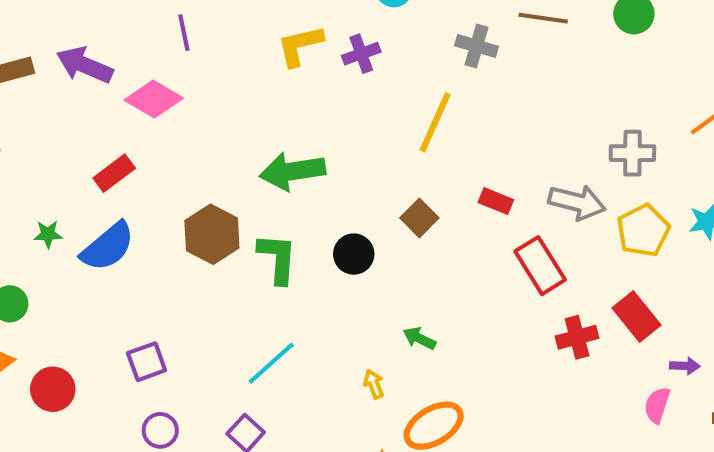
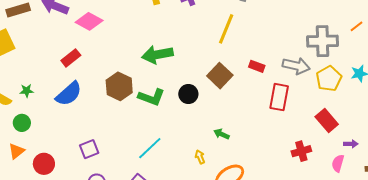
gray cross: (632, 153) -> (323, 41), size x1.4
brown square: (419, 218) -> (220, 76), size x1.4
green star: (48, 234) -> (27, 91), moved
green L-shape: (278, 258) -> (151, 97), turned 108
red rectangle: (540, 266) -> (279, 97), turned 44
red cross: (577, 337) -> (301, 151), moved

